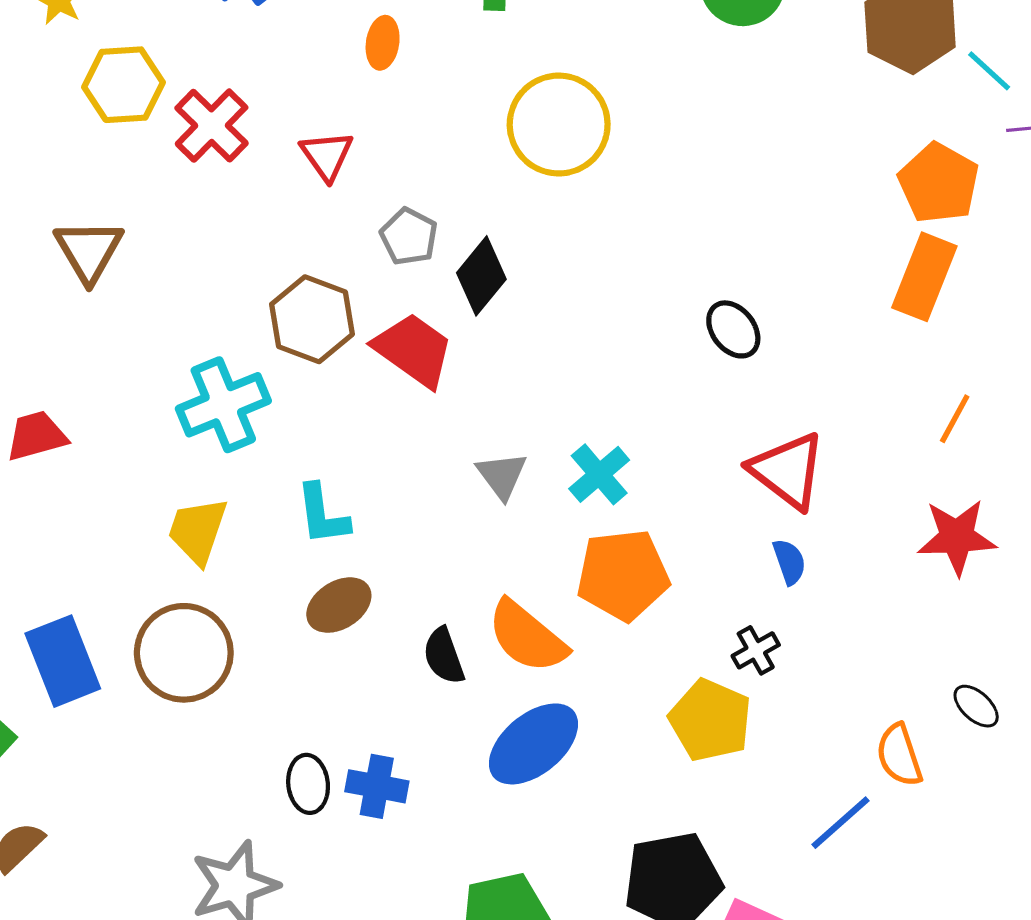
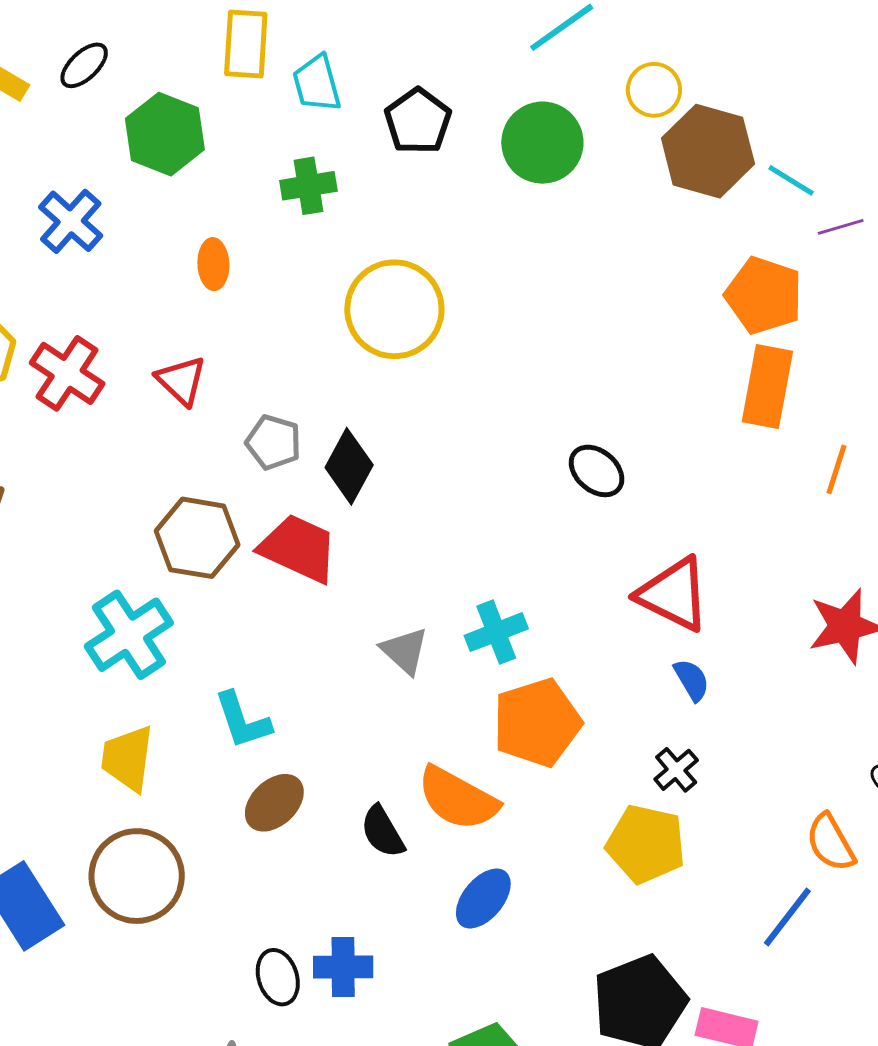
orange line: (955, 419) -> (836, 469), moved
cyan cross: (599, 474) -> (496, 632), turned 30
blue ellipse: (533, 744) -> (483, 899), size x0.7

